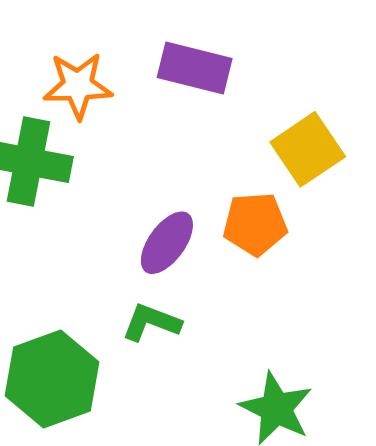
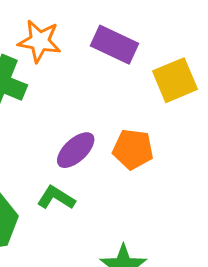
yellow square: (308, 149) -> (175, 80), moved

